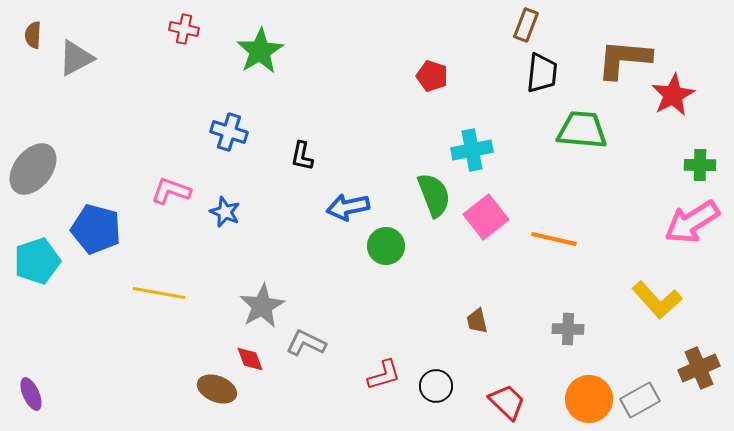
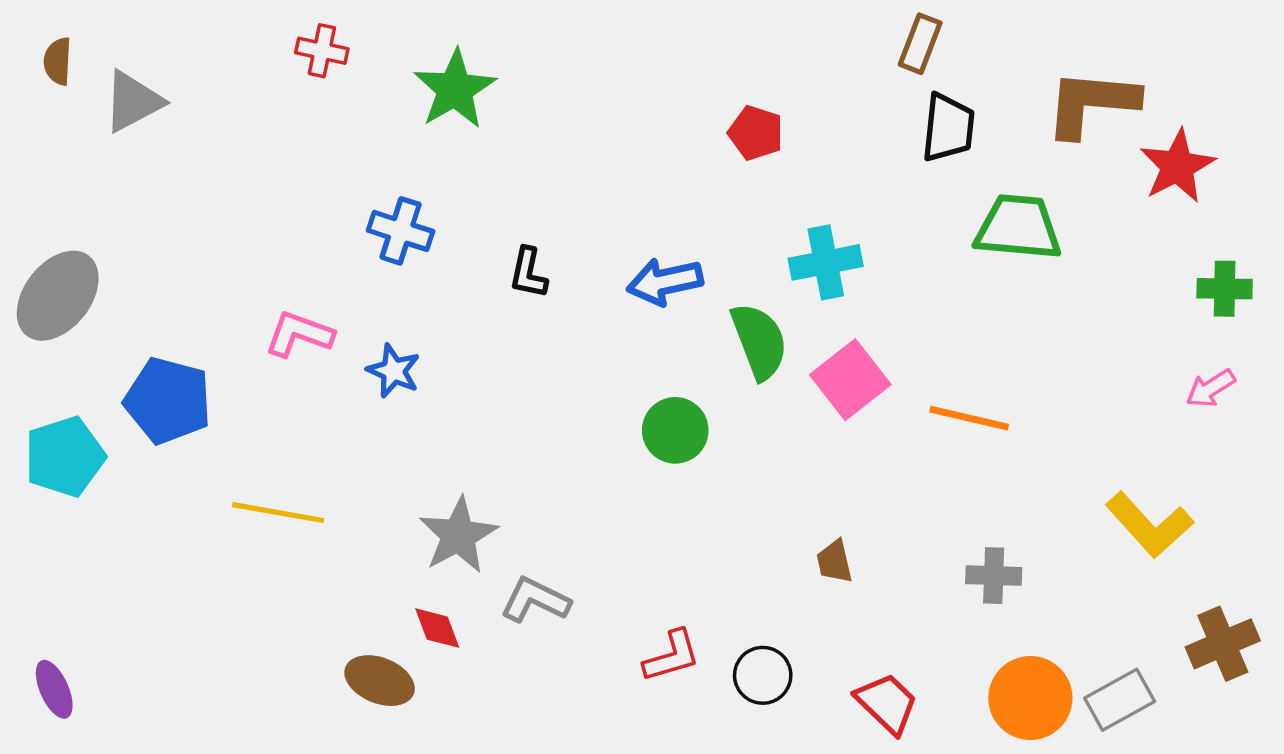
blue arrow: (348, 207) -> (665, 282), moved
pink arrow: (692, 222) -> (1211, 388), size x0.5

